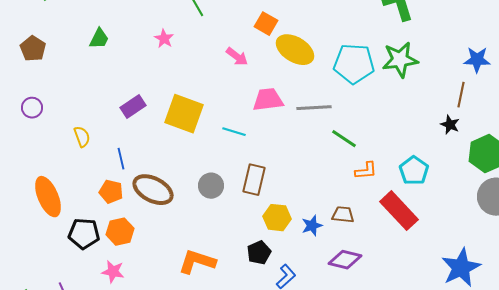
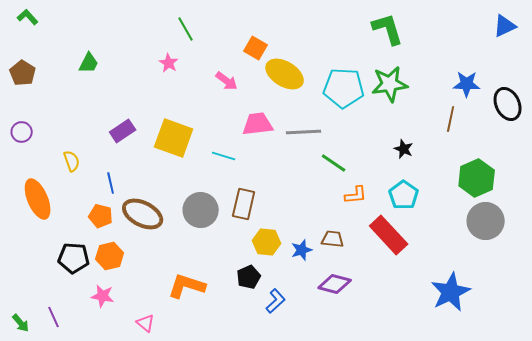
pink star: (164, 39) -> (169, 63), moved
black star: (450, 125) -> (404, 149), moved
gray circle: (211, 186) -> (201, 210), size x1.4
orange ellipse: (48, 197) -> (38, 199), moved

